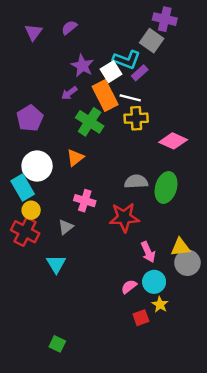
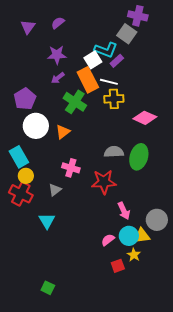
purple star: (82, 66) -> (57, 55), moved, turned -30
white circle: (37, 166) -> (36, 126), moved
yellow triangle: (180, 247) -> (142, 236), moved

